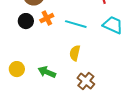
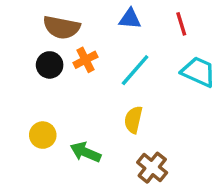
cyan line: (76, 24) -> (135, 70), turned -65
yellow circle: (17, 69) -> (43, 135), moved

